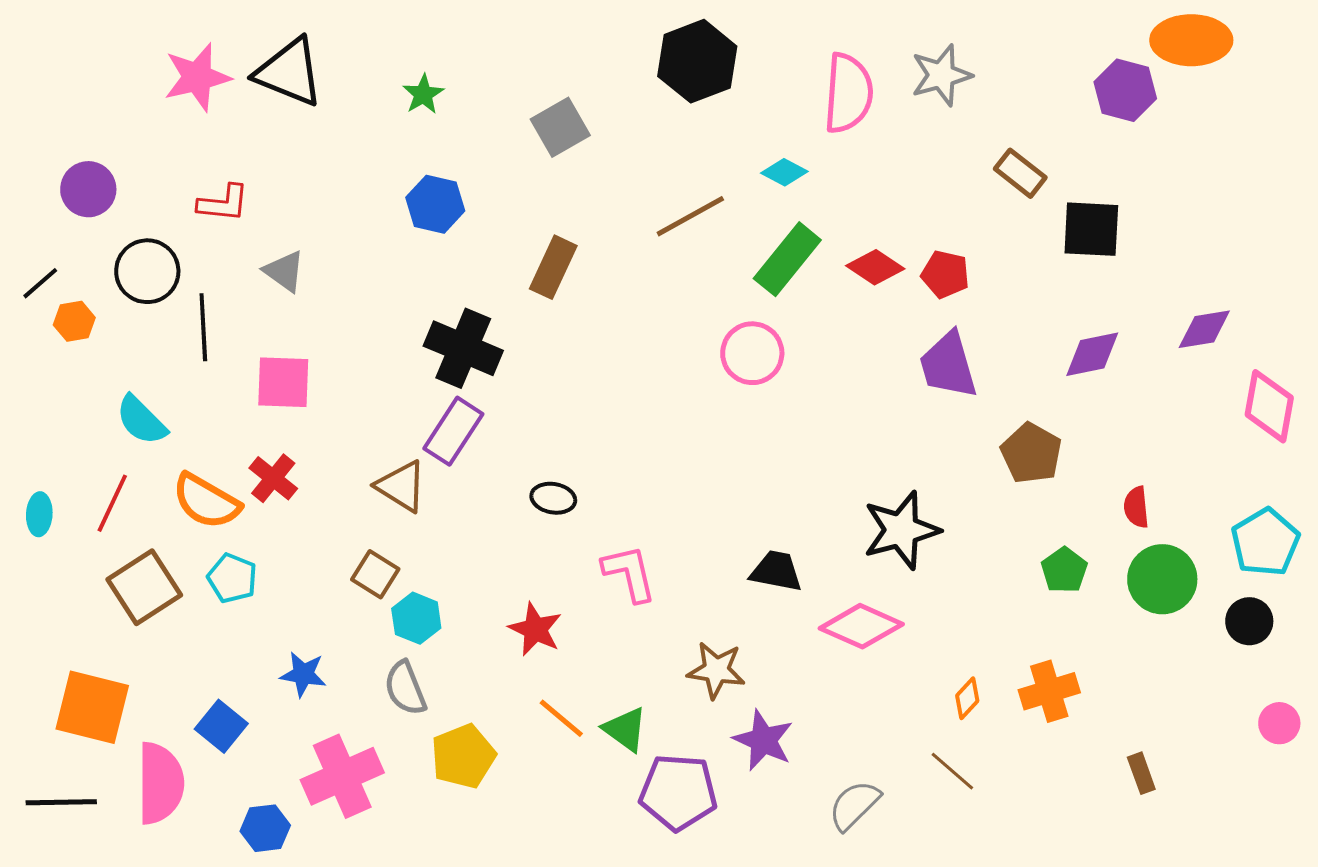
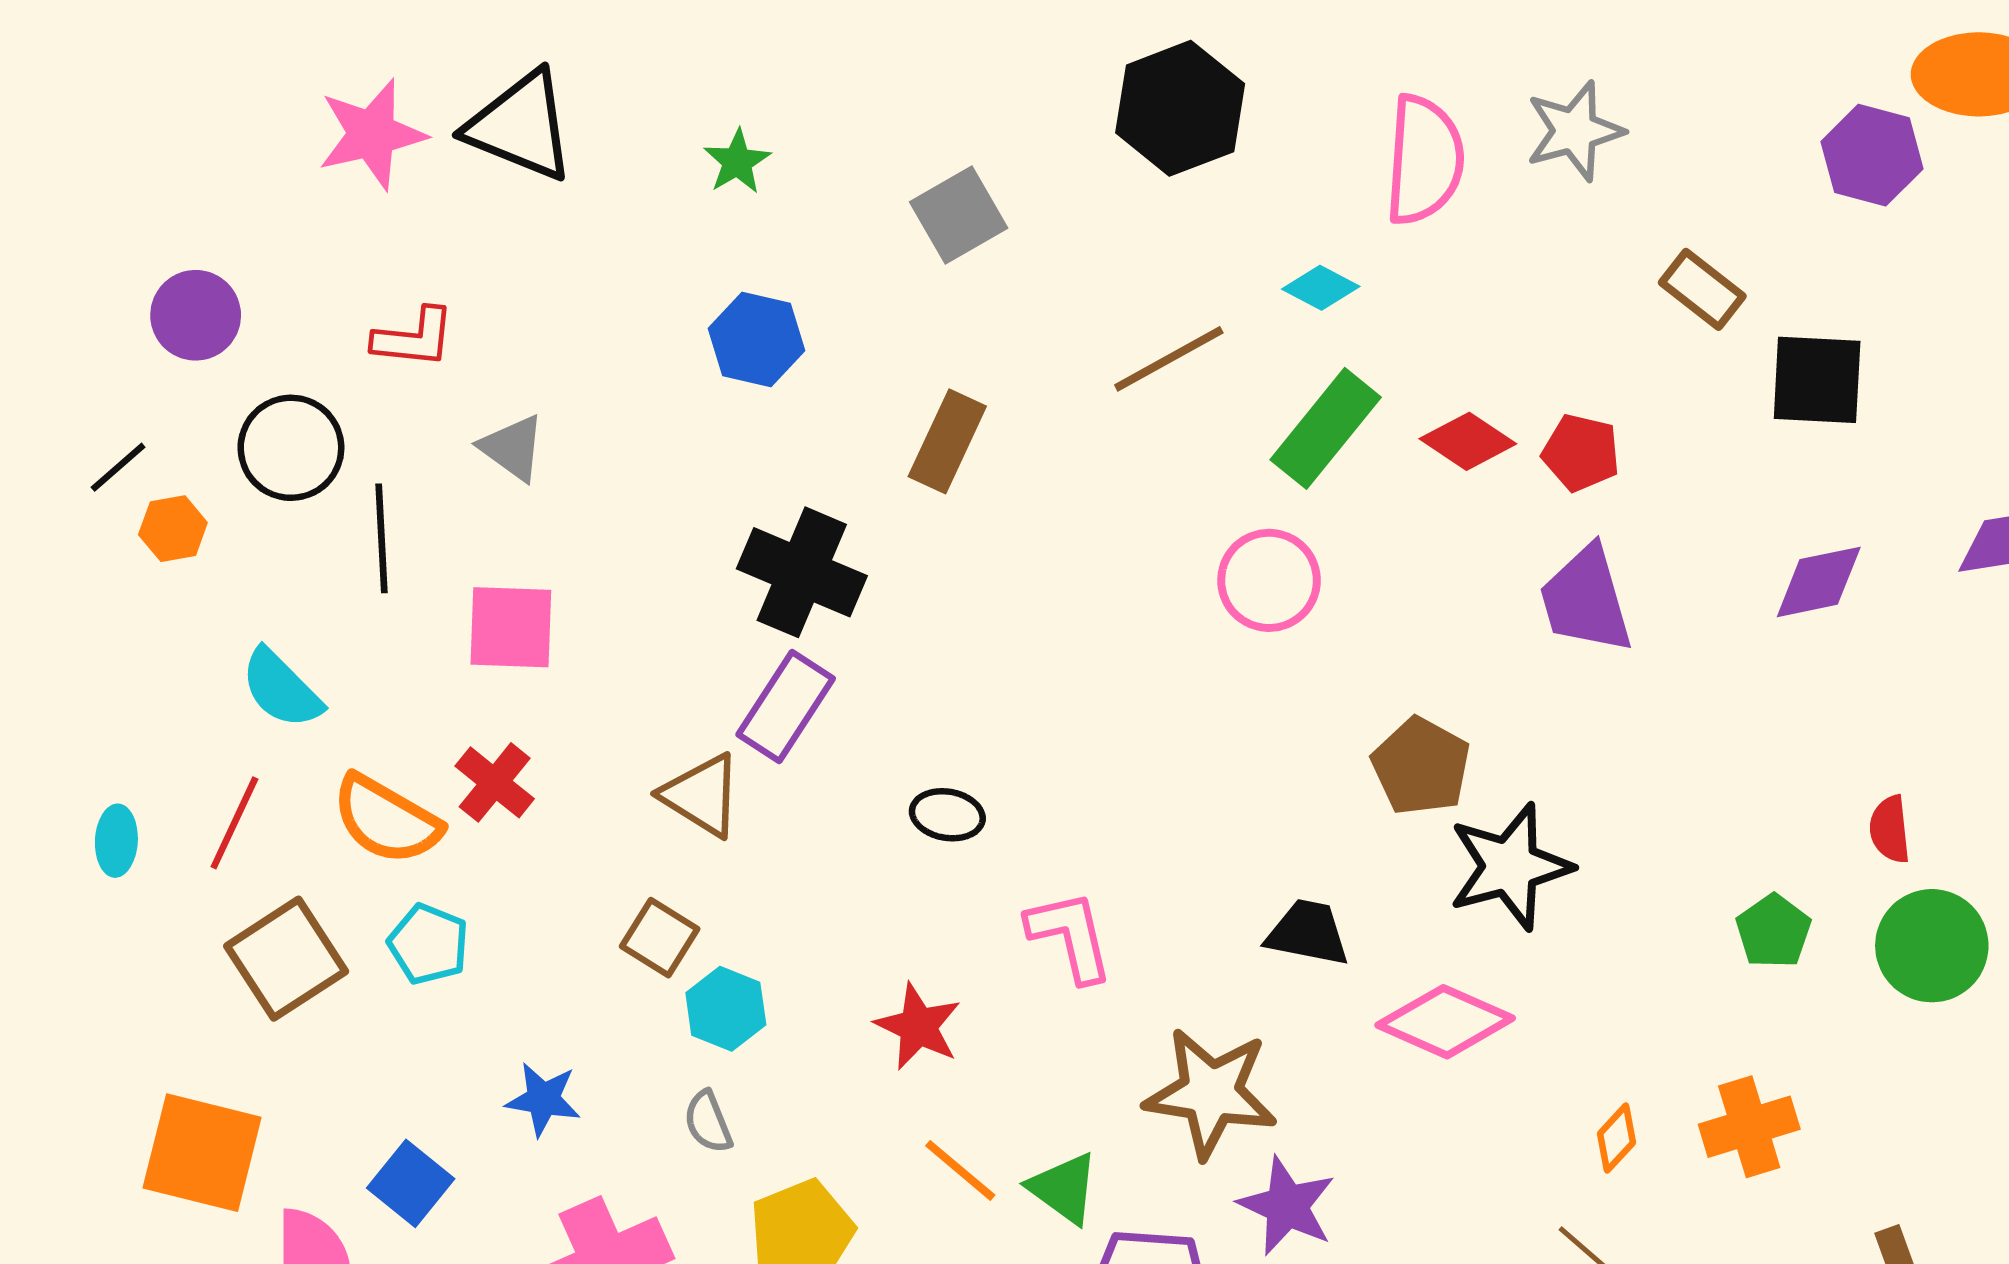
brown pentagon: (1031, 453) -> (1421, 766), moved
brown star: (716, 670) -> (1211, 1093), size x1.4
gray semicircle: (405, 688) -> (708, 1122), size x0.7

